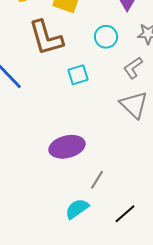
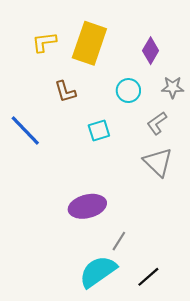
brown L-shape: (46, 38) -> (65, 92), size x0.6
cyan semicircle: (77, 209) -> (98, 272), size x1.5

